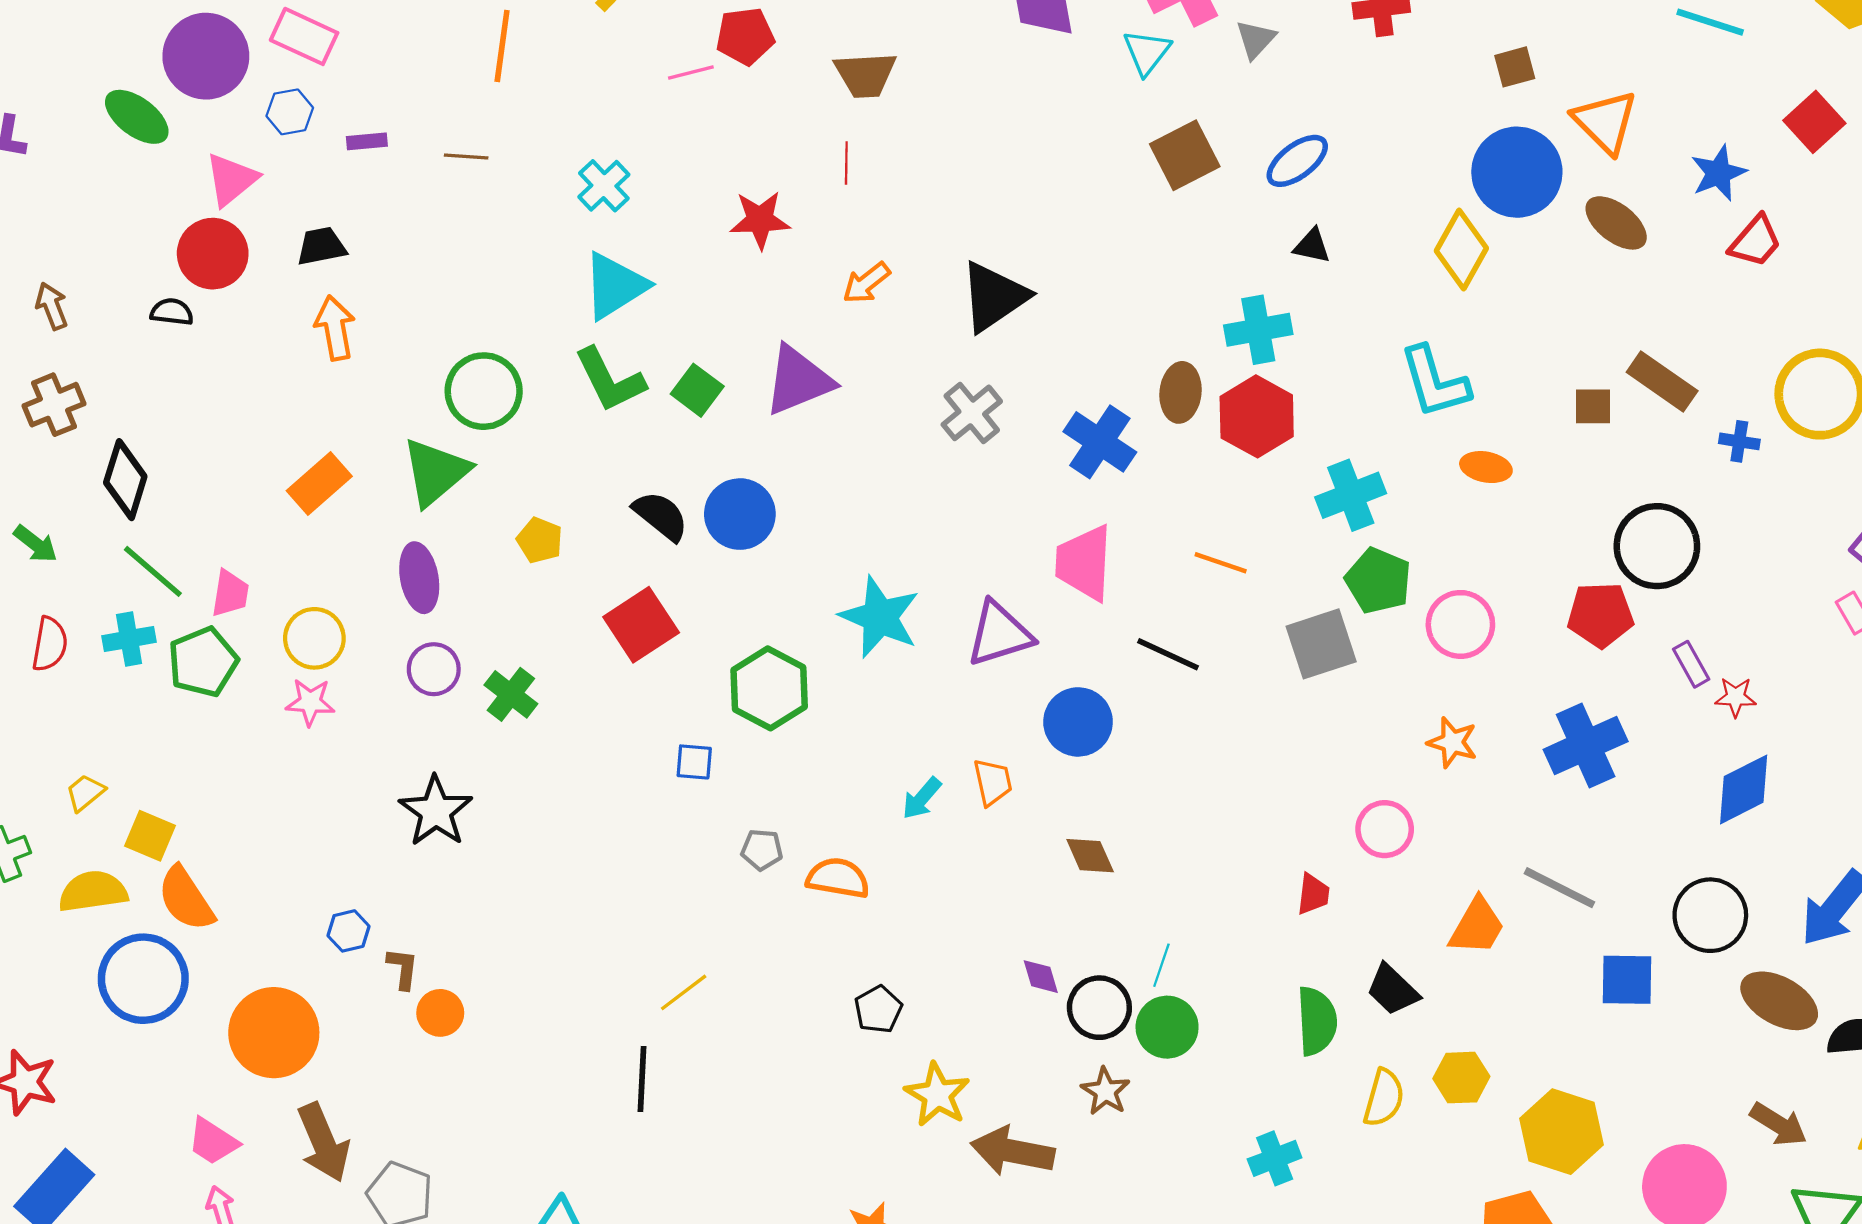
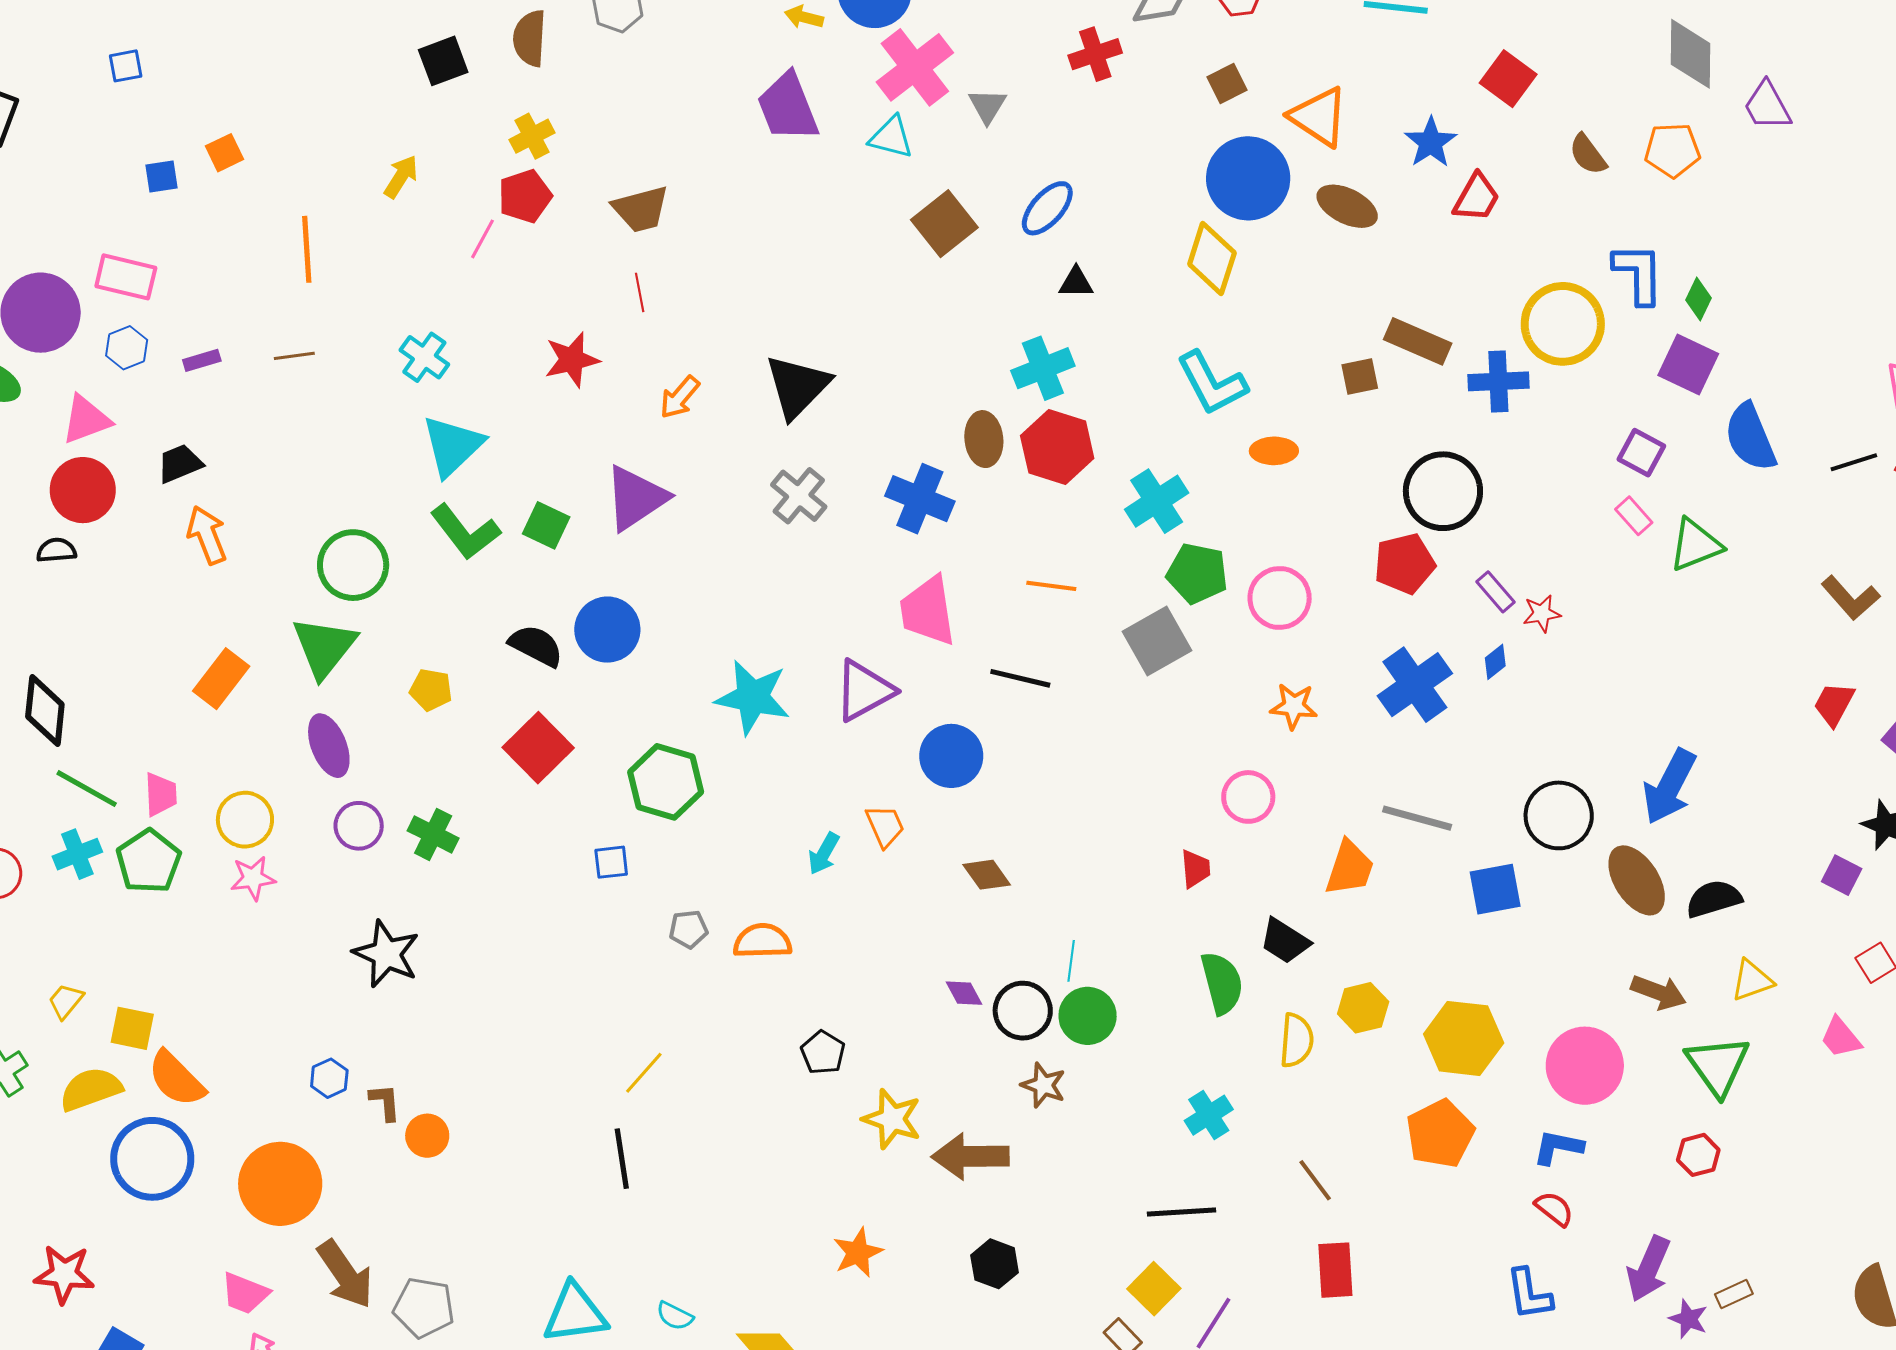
cyan triangle: (1147, 52) -> (891, 137), turned -42
pink line: (691, 72) -> (482, 239), turned -36
pink triangle: (231, 179) -> (86, 420), turned 30
blue cross: (1739, 441) -> (1498, 381), size x1.6
blue diamond: (1744, 789) -> (1495, 662), moved, size x0.5
brown ellipse: (1779, 1001) -> (1637, 880), turned 40

